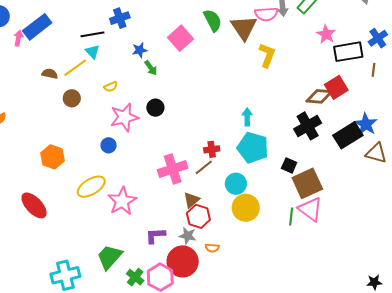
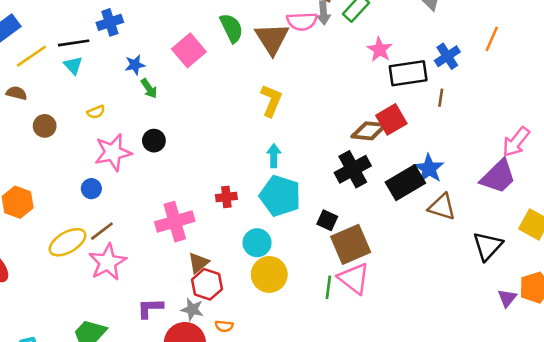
yellow L-shape: (267, 55) -> (271, 101), moved
yellow line: (75, 68) -> (31, 56), moved
brown line: (204, 167) -> (102, 231), moved

